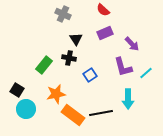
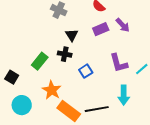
purple arrow: (132, 44) -> (123, 25), moved
black square: (17, 90) -> (12, 77), moved
orange star: (56, 94) -> (52, 90), turned -30

